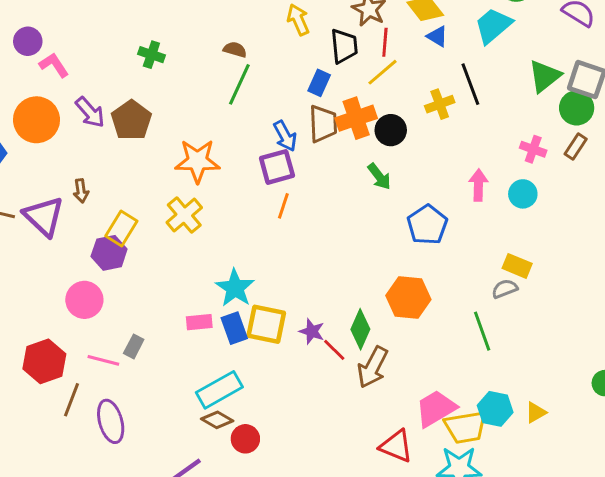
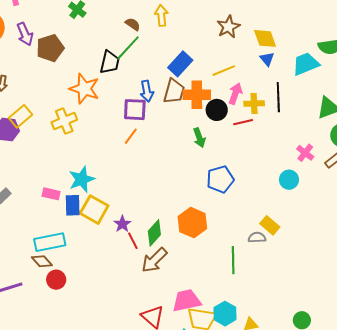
yellow arrow: (298, 20) -> (161, 15), moved
red line: (385, 42) -> (243, 122), moved, turned 54
black trapezoid: (344, 46) -> (110, 62), moved
blue rectangle: (319, 83) -> (180, 64), size x1.4
pink arrow: (478, 185) -> (235, 94), moved

